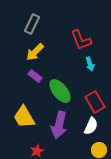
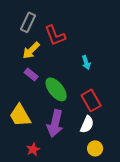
red L-shape: (81, 40) -> (55, 35), moved

